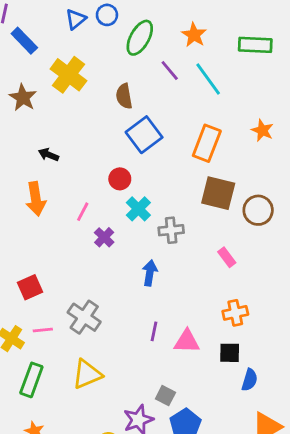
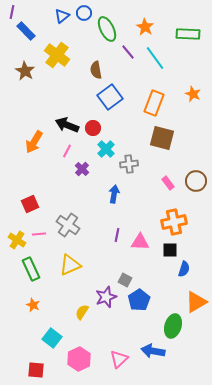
green ellipse: (140, 38) -> (107, 29), turned -55
black arrow: (49, 155) -> (67, 125), moved, size x1.6
orange arrow: (36, 199) -> (34, 142), turned 40
brown circle: (258, 210) -> (196, 181), moved
orange cross: (235, 313) -> (174, 222), size x1.4
green rectangle: (31, 380) -> (31, 269), turned -45

